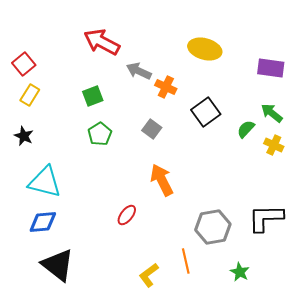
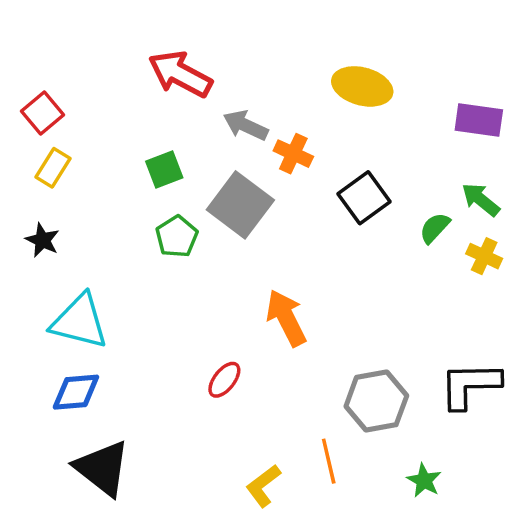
gray square: (152, 129) -> (240, 205), moved, size x1.8

